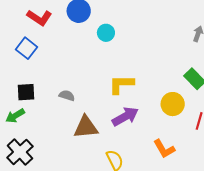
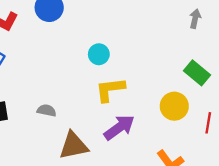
cyan circle: (106, 33) -> (99, 54), moved

